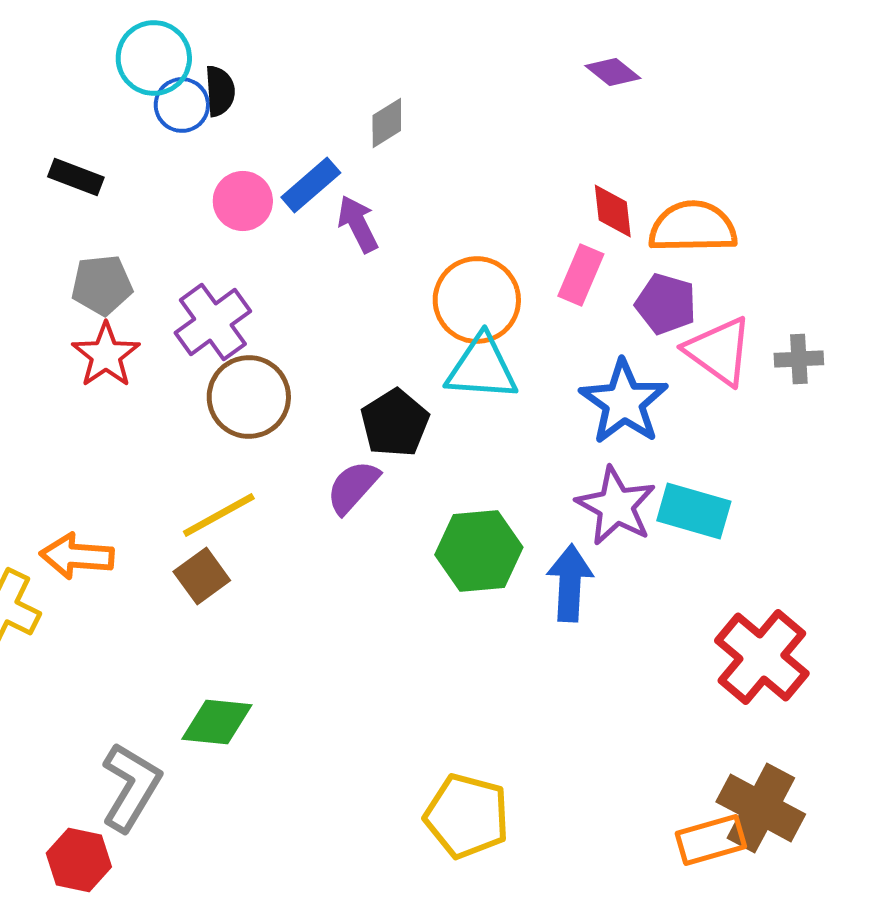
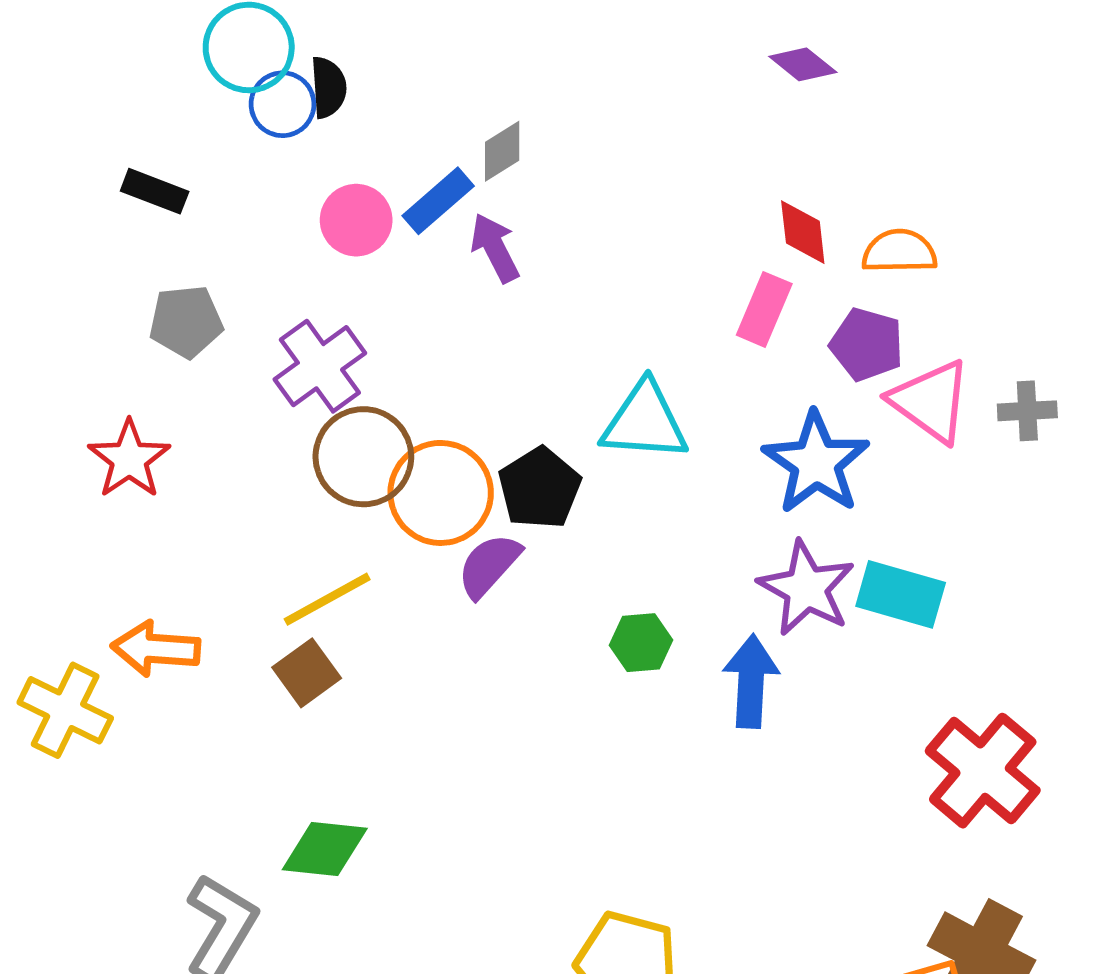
gray diamond: (387, 123) -> (502, 151), moved
orange semicircle: (693, 227) -> (899, 251), size x0.7
orange circle: (477, 300) -> (441, 493), moved
red star: (106, 355) -> (129, 459), moved
green hexagon: (479, 551) -> (641, 643), size x0.6

